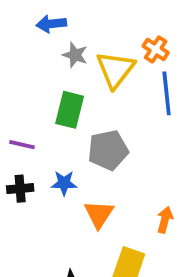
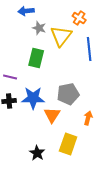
orange cross: (156, 49) -> (79, 18), moved
gray pentagon: (108, 150) -> (68, 94), moved
blue star: (64, 183) -> (33, 98), size x1.6

